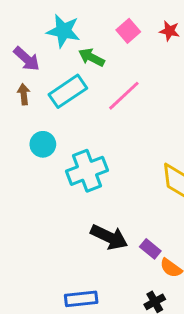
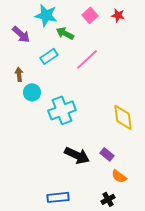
cyan rectangle: (68, 91) -> (49, 56), size x0.7
brown arrow: (24, 94) -> (19, 74), moved
purple rectangle: (150, 249) -> (107, 154), moved

